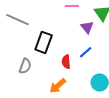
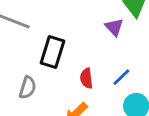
blue line: (86, 52) -> (121, 77), moved

